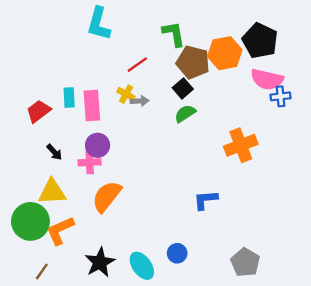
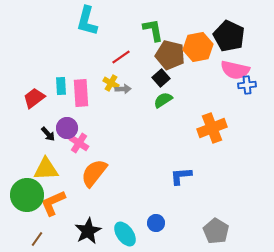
purple circle: (98, 145) -> (67, 128), moved
pink cross: (90, 162) -> (79, 143), turned 36

